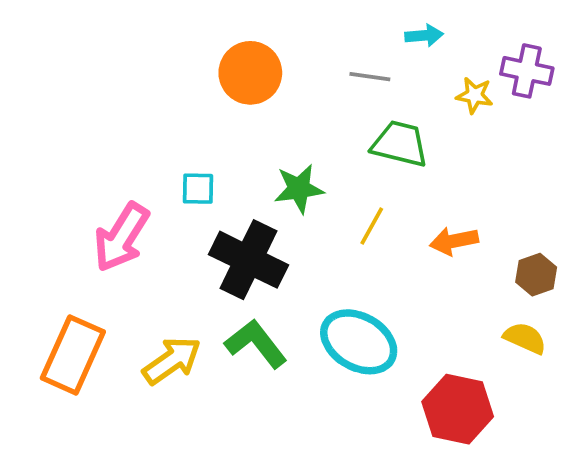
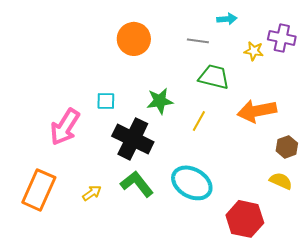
orange arrow: (454, 241) -> (257, 111), moved, size x1.5
yellow arrow: (172, 361) -> (92, 193), size x0.6

